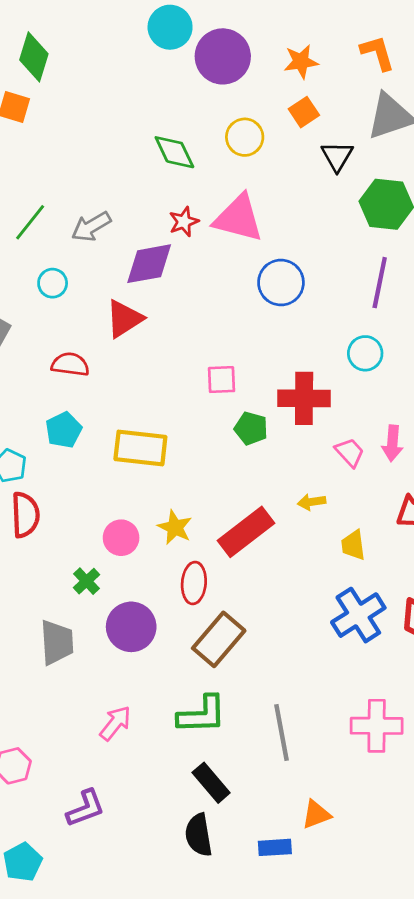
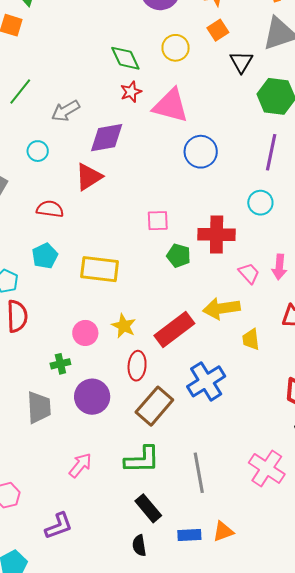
green line: (30, 222) -> (20, 92), moved
red star: (184, 222) -> (131, 92), moved
yellow arrow: (312, 502) -> (221, 308), size x1.8
green cross: (86, 581) -> (60, 364), turned 30
blue cross: (358, 615) -> (206, 381), moved
pink cross: (377, 726) -> (267, 468), turned 33
black semicircle: (199, 835) -> (139, 545), size x0.7
blue rectangle: (275, 847) -> (189, 535), moved

